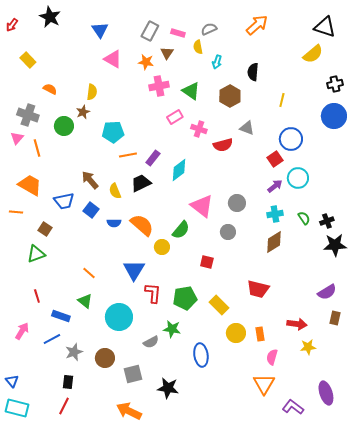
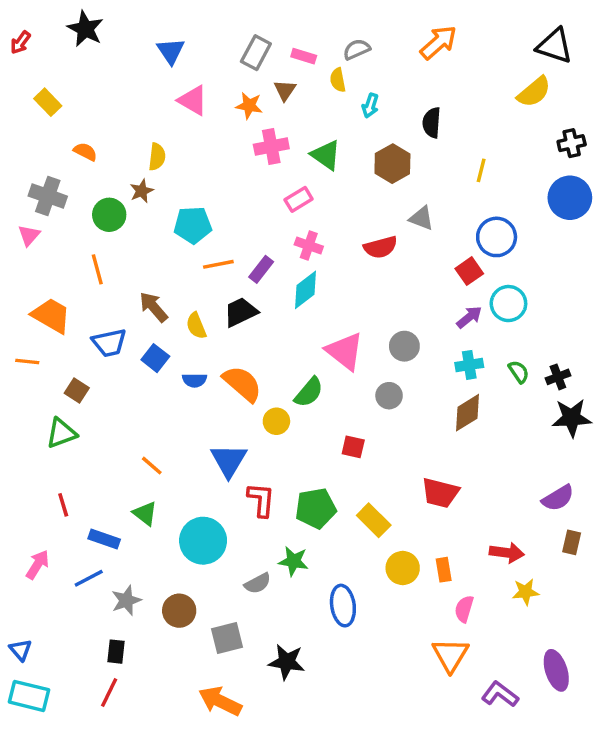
pink cross: (199, 129) -> (309, 245), moved
orange line: (37, 148) -> (97, 269), moved

